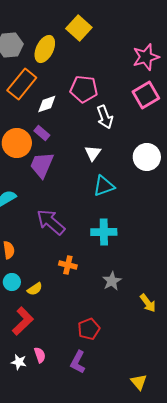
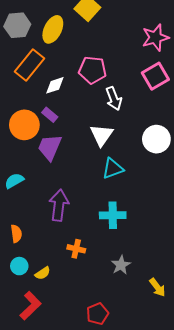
white triangle: (93, 153) -> (102, 135), size x1.4
purple arrow: (51, 222) -> (59, 205), turned 56

